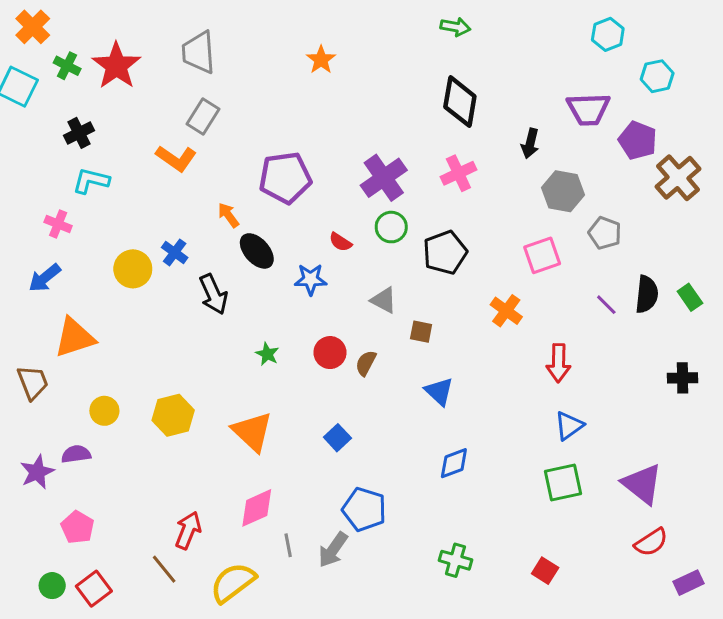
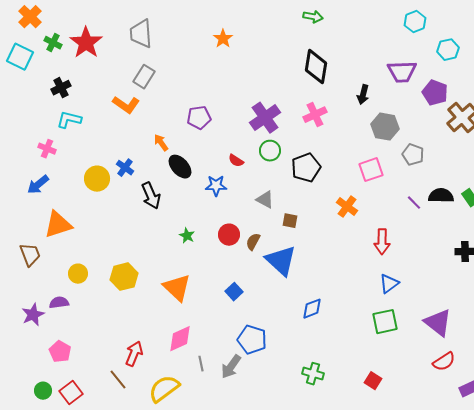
purple pentagon: (285, 178) -> (199, 118), size x0.7
black semicircle: (647, 294) -> (441, 196), turned -95
blue triangle: (439, 391) -> (281, 261), moved, size x1.6

